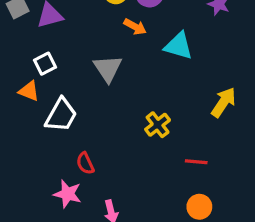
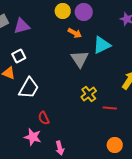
cyan triangle: (178, 46) -> (102, 45), turned -42
gray triangle: (108, 68) -> (80, 59), moved
red line: (196, 162) -> (110, 108), moved

